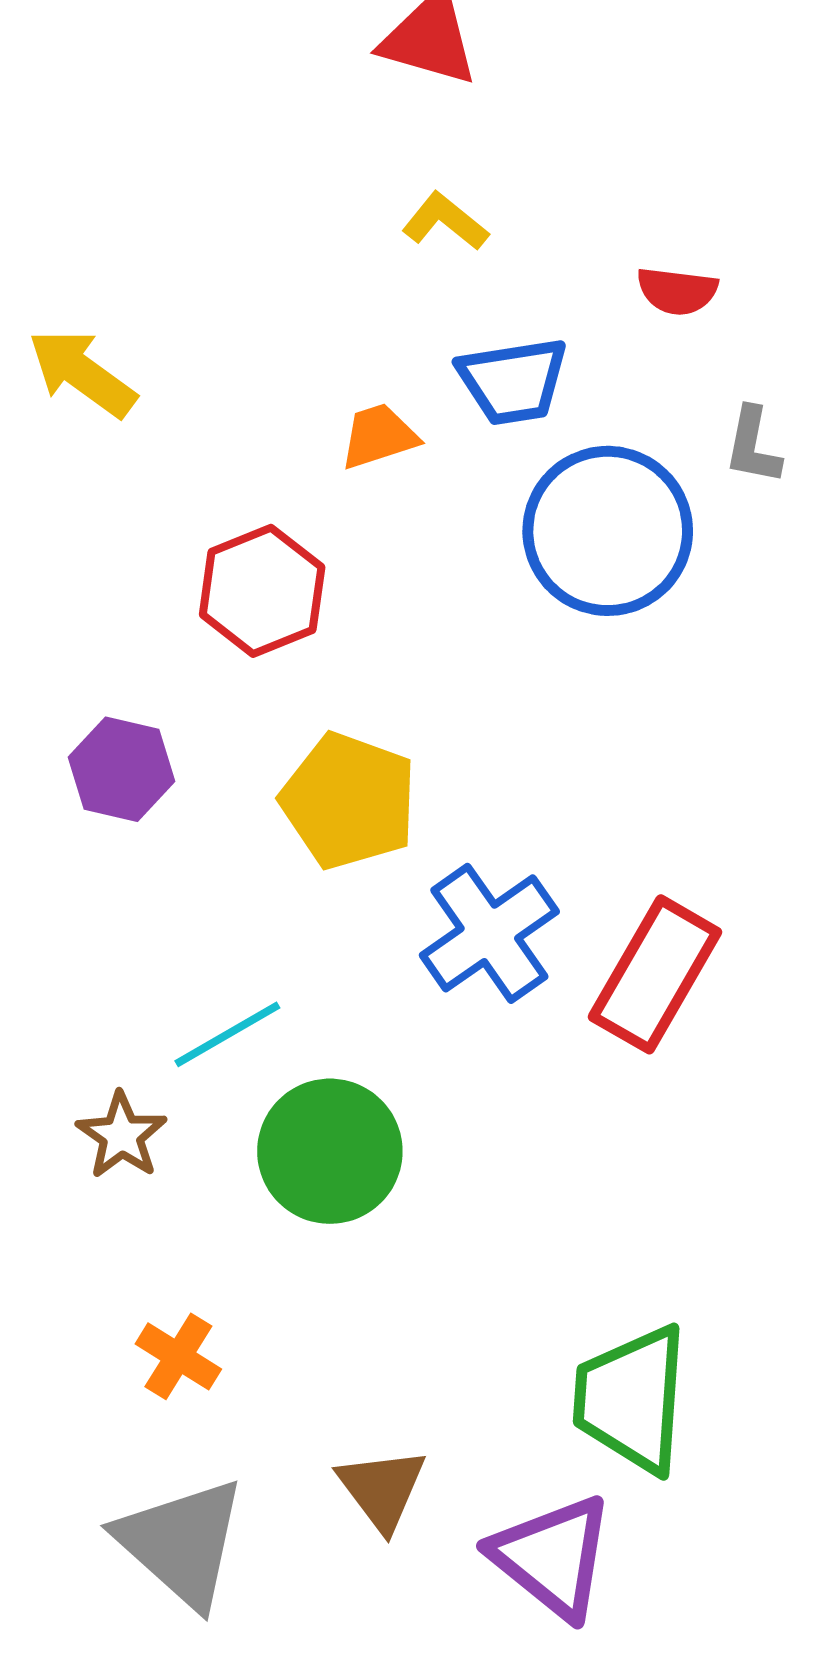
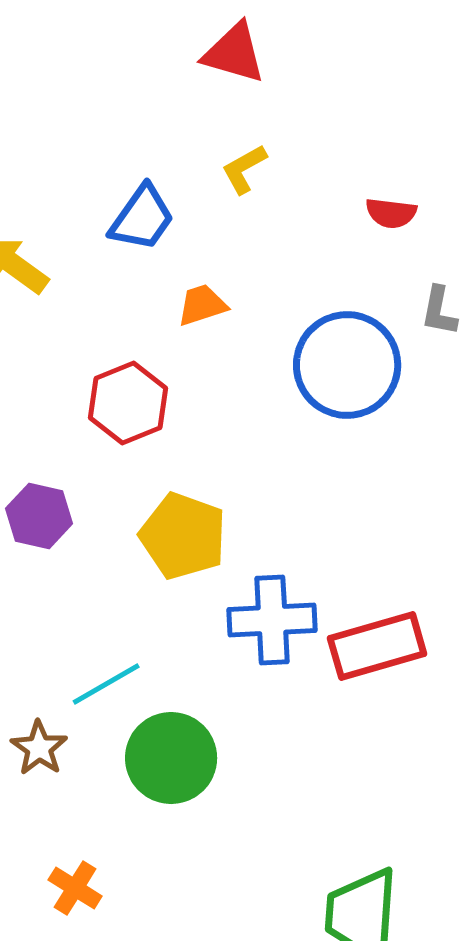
yellow L-shape: (445, 222) -> (244, 169), turned -68
blue trapezoid: (513, 381) -> (142, 218), moved, turned -46
blue cross: (489, 933) -> (272, 620), turned 32
red rectangle: (655, 974) -> (377, 646), turned 44

